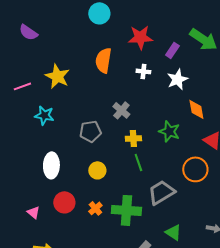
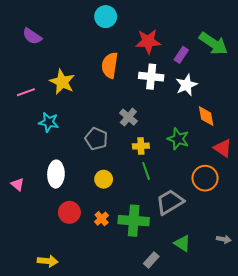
white cross: (143, 71) -> (151, 77), size x1.6
gray pentagon: (90, 131) -> (96, 139), turned 30
pink triangle: (33, 212) -> (18, 184), moved

